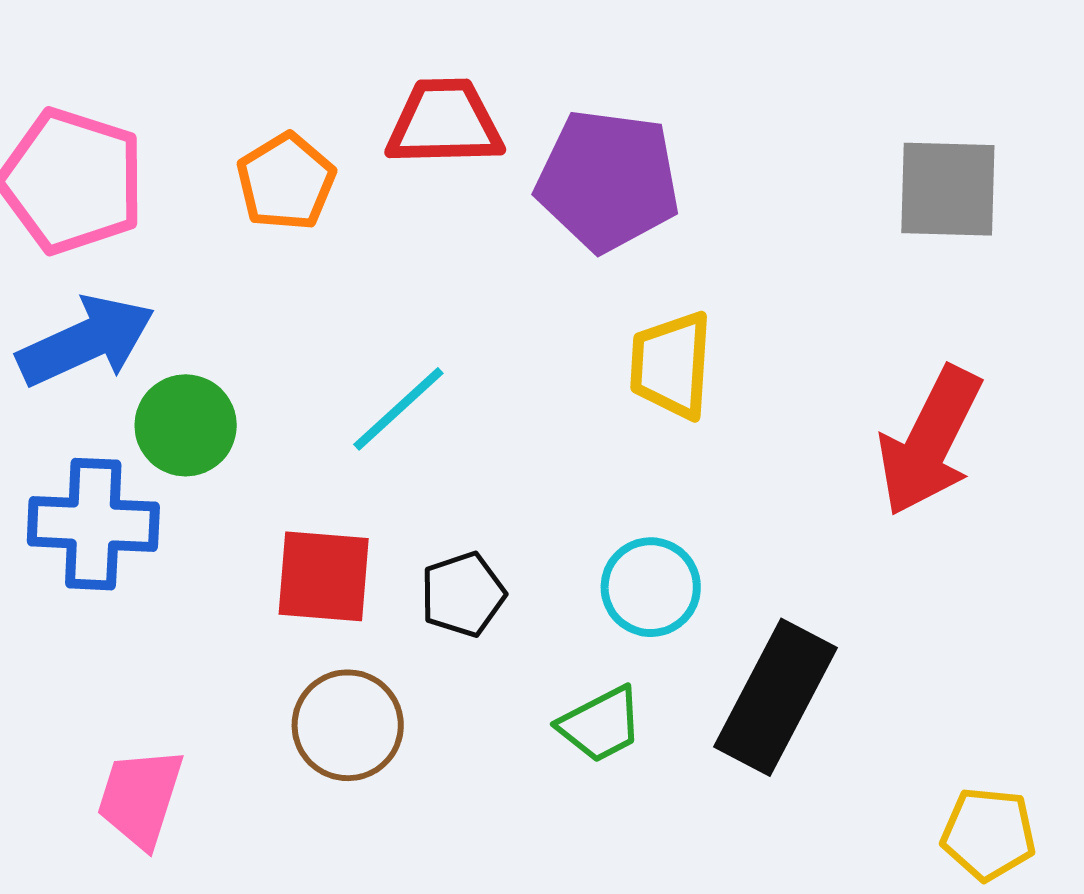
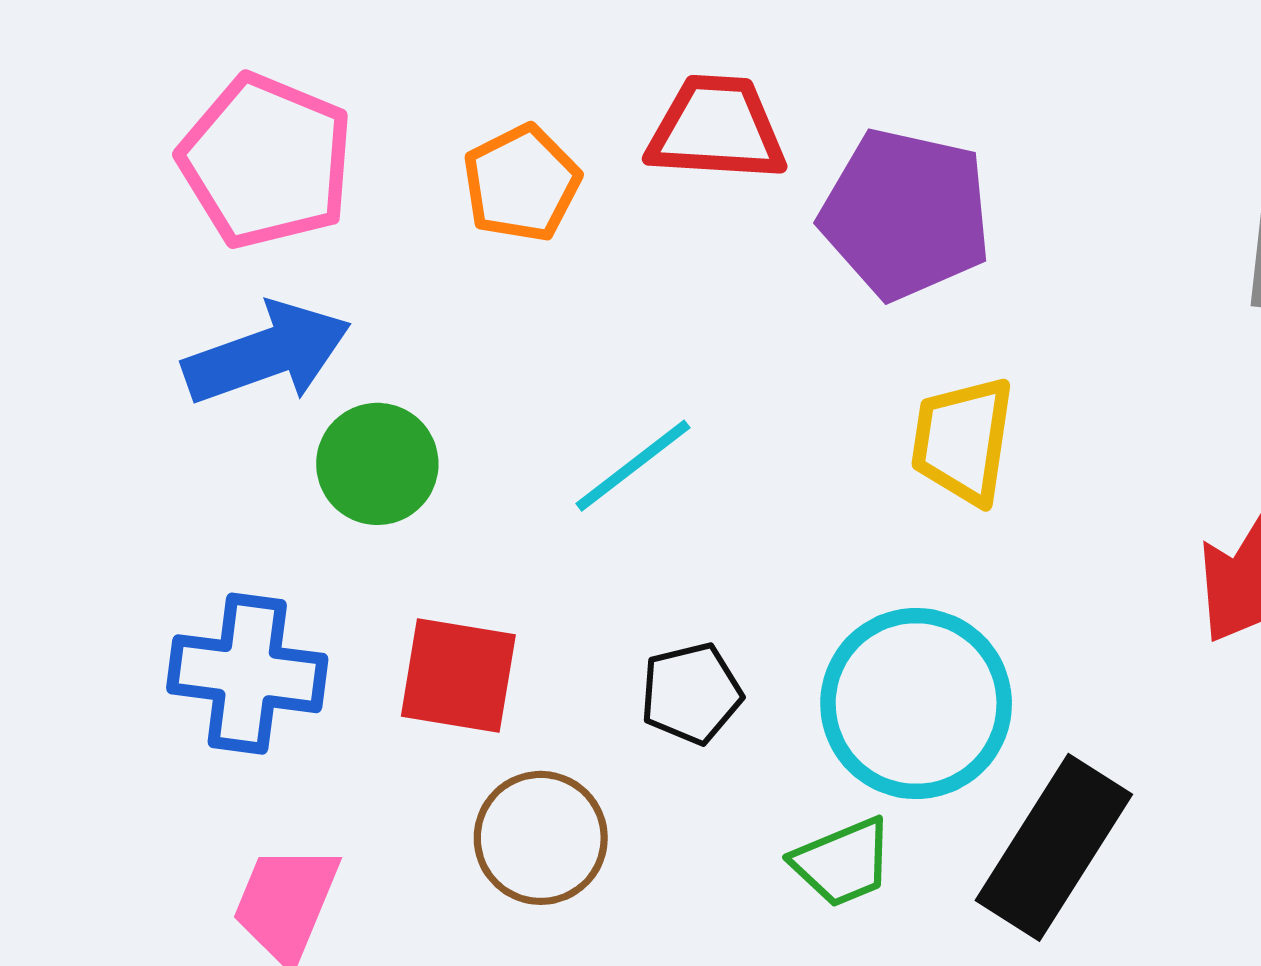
blue cross: (93, 524) -> (247, 674), moved
red square: (324, 576) -> (458, 675), moved
cyan circle: (651, 587) -> (916, 704), size x1.6

